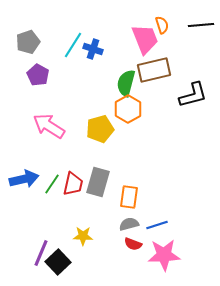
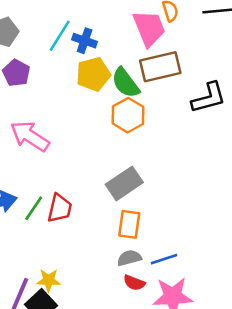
green semicircle: (126, 83) -> (126, 83), turned -52
yellow pentagon: (100, 129) -> (93, 74), moved
gray rectangle: (98, 182) -> (124, 183), moved, turned 40
yellow star: (83, 236) -> (49, 280), moved

